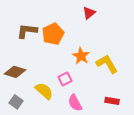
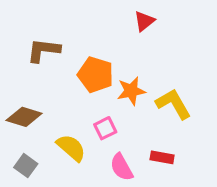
orange pentagon: (53, 34) -> (96, 75), moved, turned -30
orange star: (81, 56) -> (131, 91), turned 30
red rectangle: (112, 101) -> (162, 157), moved

